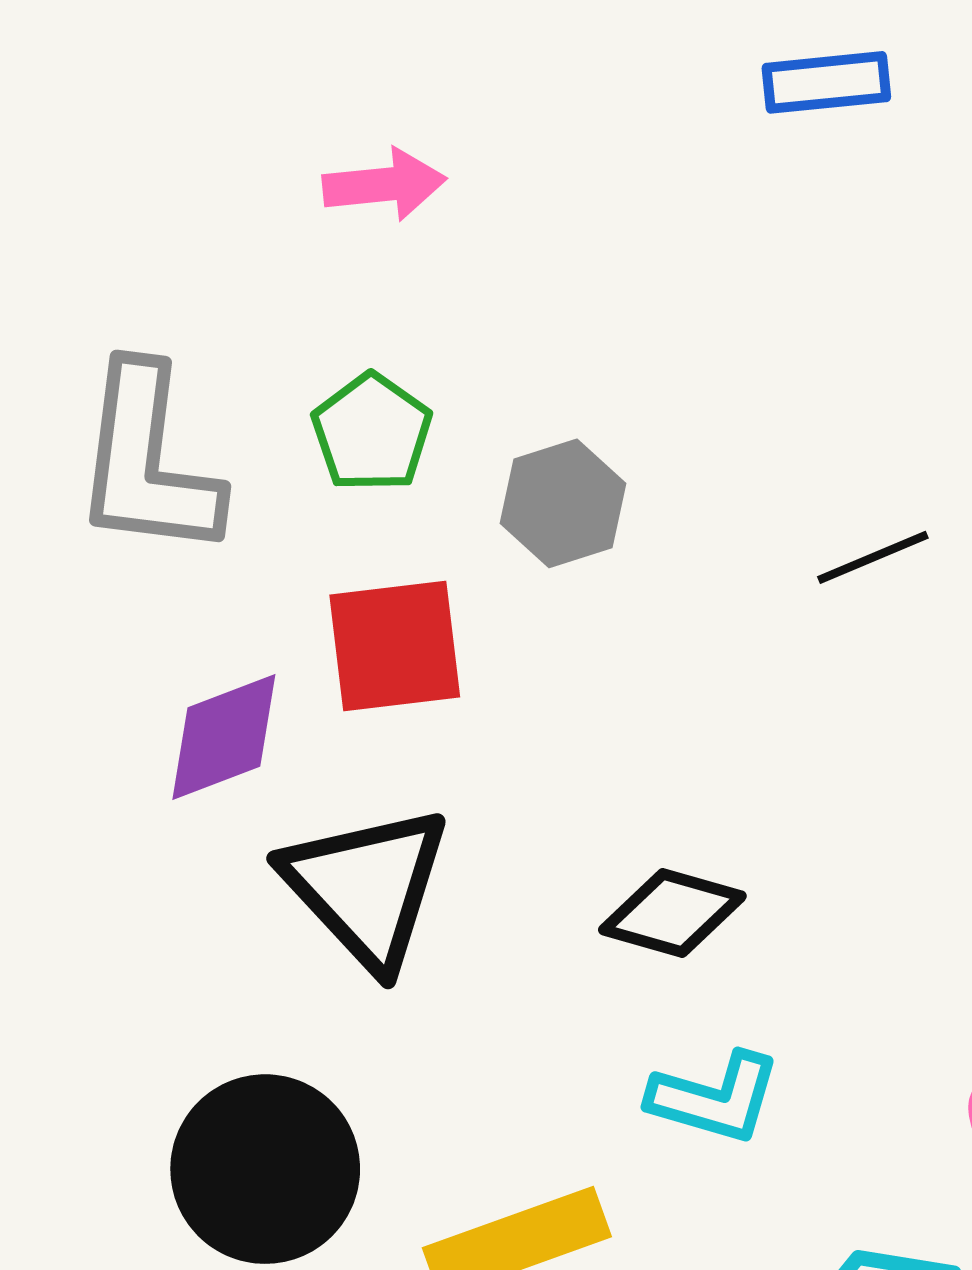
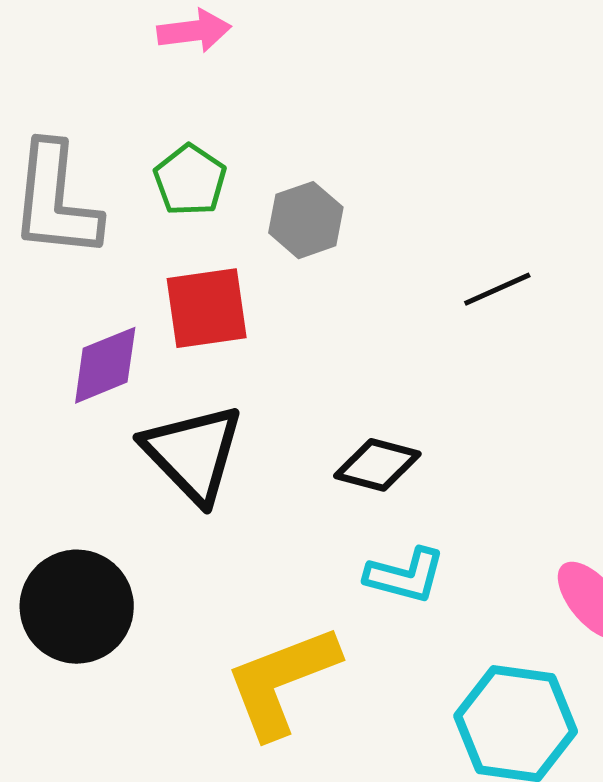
black line: (873, 557) -> (497, 289), moved
black circle: (265, 1169) -> (77, 607), moved

